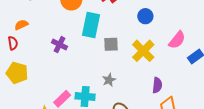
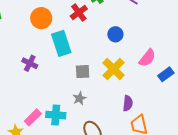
cyan rectangle: (91, 25) -> (61, 43), turned -30
gray square: (111, 44) -> (83, 72), moved

